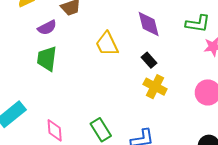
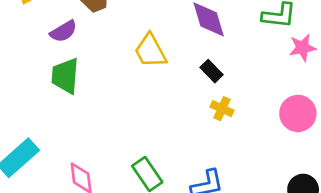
yellow cross: (155, 87) -> (222, 109), size x0.7

